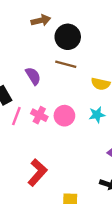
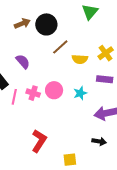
brown arrow: (41, 20) -> (22, 23), moved
brown line: (66, 64) -> (60, 47), moved, turned -48
cyan star: (97, 115) -> (80, 93), moved

